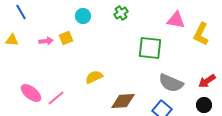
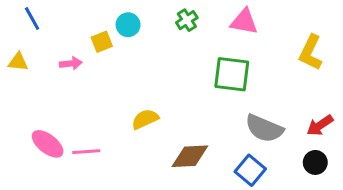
pink triangle: (176, 20) -> (244, 22), moved
yellow square: (66, 38) -> (102, 42), moved
pink line: (56, 98) -> (86, 152), turned 36

